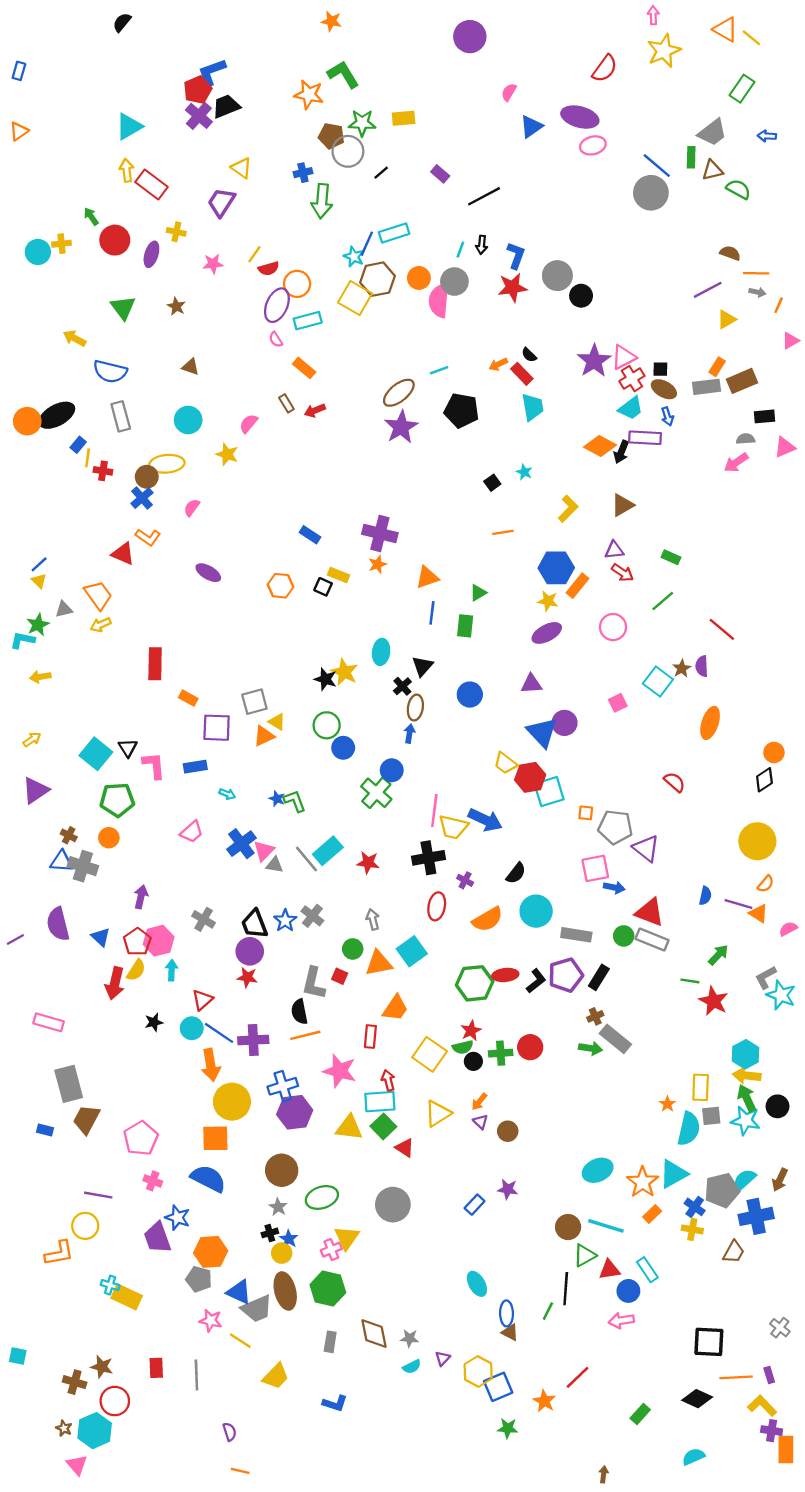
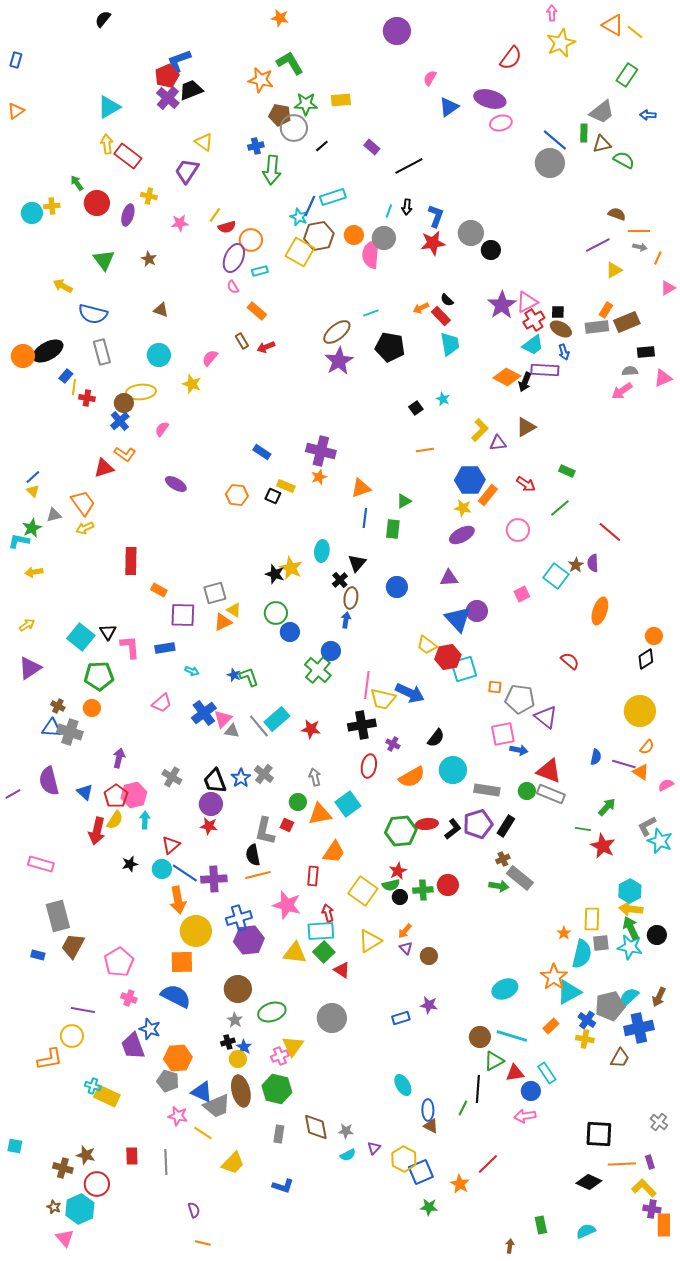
cyan rectangle: (308, 321) -> (260, 271), size x0.7
purple triangle: (614, 550) -> (498, 443), moved
red triangle: (123, 554) -> (104, 468), turned -40
orange star: (643, 1182) -> (554, 977), moved
blue rectangle: (475, 1205) -> (401, 1018), turned 30
green rectangle: (640, 1414) -> (541, 1225), moved, turned -54

